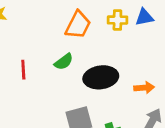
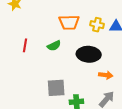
orange trapezoid: (78, 25) -> (69, 22), turned 50
black ellipse: (101, 77) -> (89, 54), moved

